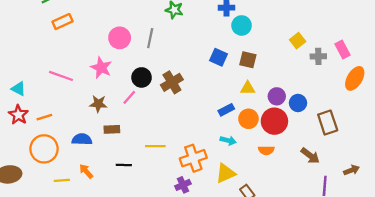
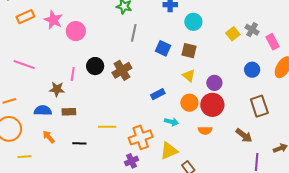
cyan circle: (242, 25) -> (193, 22), moved
gray line: (150, 38) -> (134, 33), moved
gray cross: (318, 56) -> (252, 30), moved, turned 32
pink star: (101, 68) -> (53, 20), moved
yellow triangle: (248, 88) -> (189, 76), turned 40
pink line: (129, 97) -> (73, 74), moved, turned -32
blue circle: (298, 103) -> (252, 70), moved
blue rectangle: (226, 110) -> (158, 94), moved
blue semicircle: (82, 139) -> (43, 111), moved
orange arrow: (86, 171) -> (49, 137), moved

